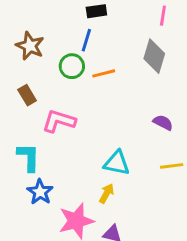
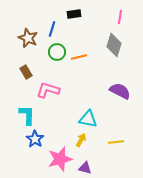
blue line: (86, 40) -> (52, 29), moved
purple semicircle: (163, 123) -> (120, 91), size x1.5
yellow line: (172, 166) -> (116, 142), moved

